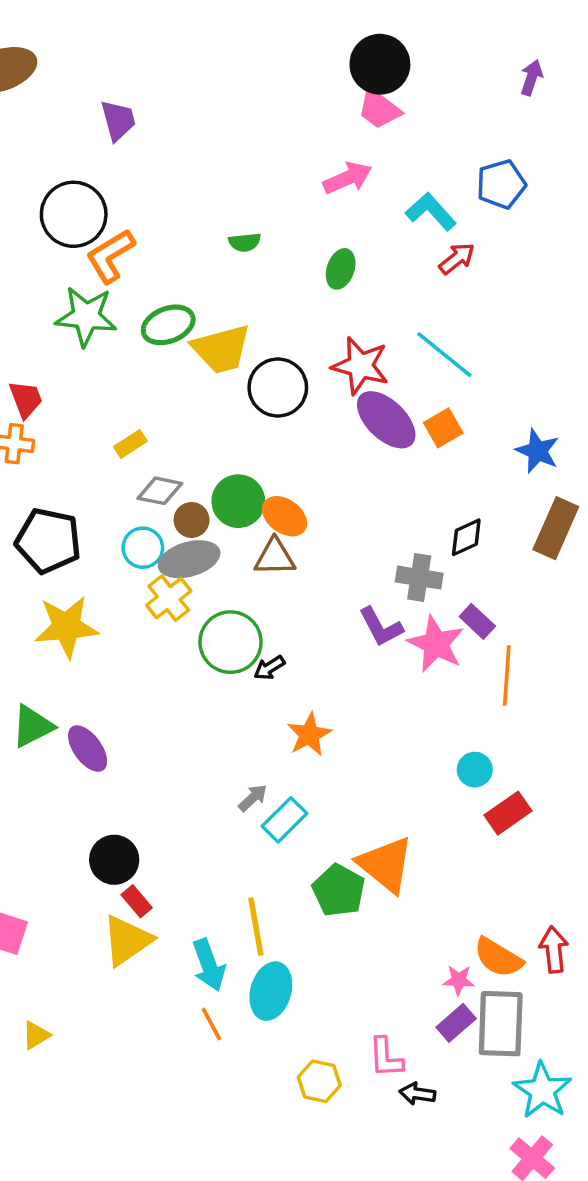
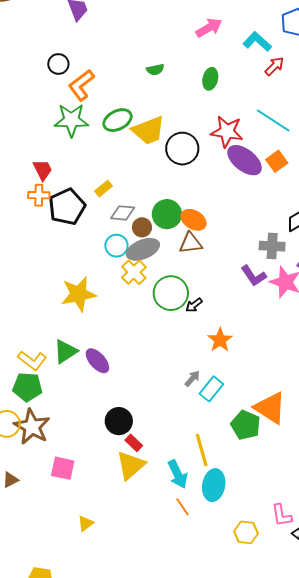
black circle: (74, 214) -> (58, 64), size x0.6
black pentagon: (48, 541) -> (67, 207), moved, turned -30

